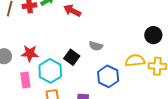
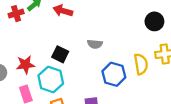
black square: (72, 57) -> (60, 54), moved
yellow semicircle: (135, 60) -> (141, 64), moved, turned 96

